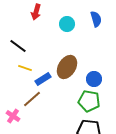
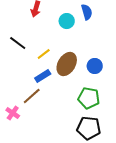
blue semicircle: (96, 19) -> (87, 12), moved
yellow line: (25, 68) -> (44, 54), moved, turned -56
blue circle: (94, 79) -> (95, 66), moved

